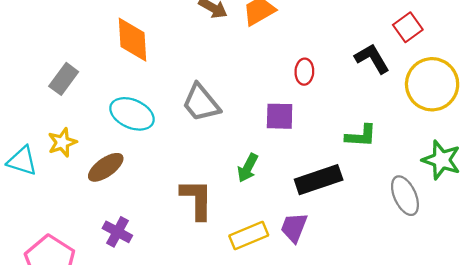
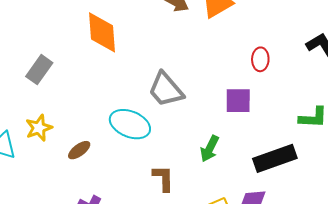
cyan ellipse: (132, 114) -> (130, 124), moved
brown ellipse: (106, 167) -> (79, 150), size x0.7
brown L-shape: (197, 199) -> (163, 178), size x0.7

